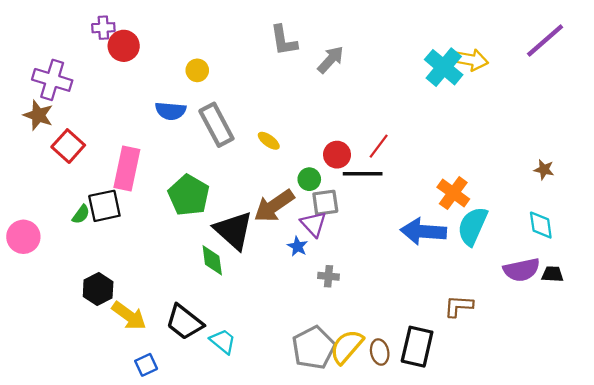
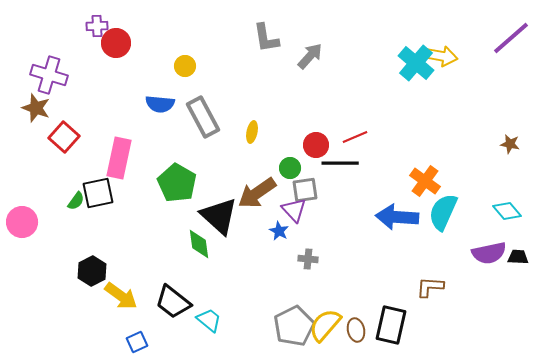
yellow ellipse: (269, 141) -> (252, 132), turned 65
red line: (379, 146) -> (355, 137), turned 30
brown star: (544, 170) -> (510, 144), moved
cyan diamond: (541, 225) -> (507, 211), turned -32

